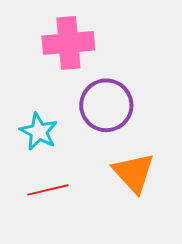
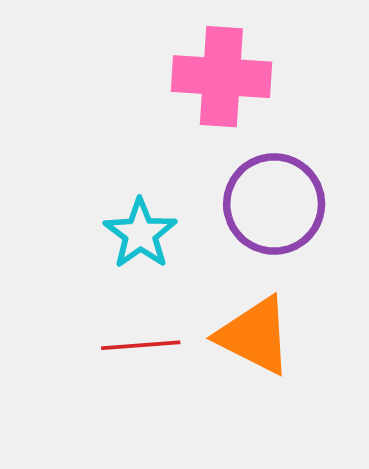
orange triangle: (134, 173) -> (255, 335), moved, turned -30

